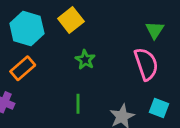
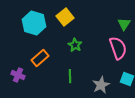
orange rectangle: (23, 68) -> (40, 58), moved

